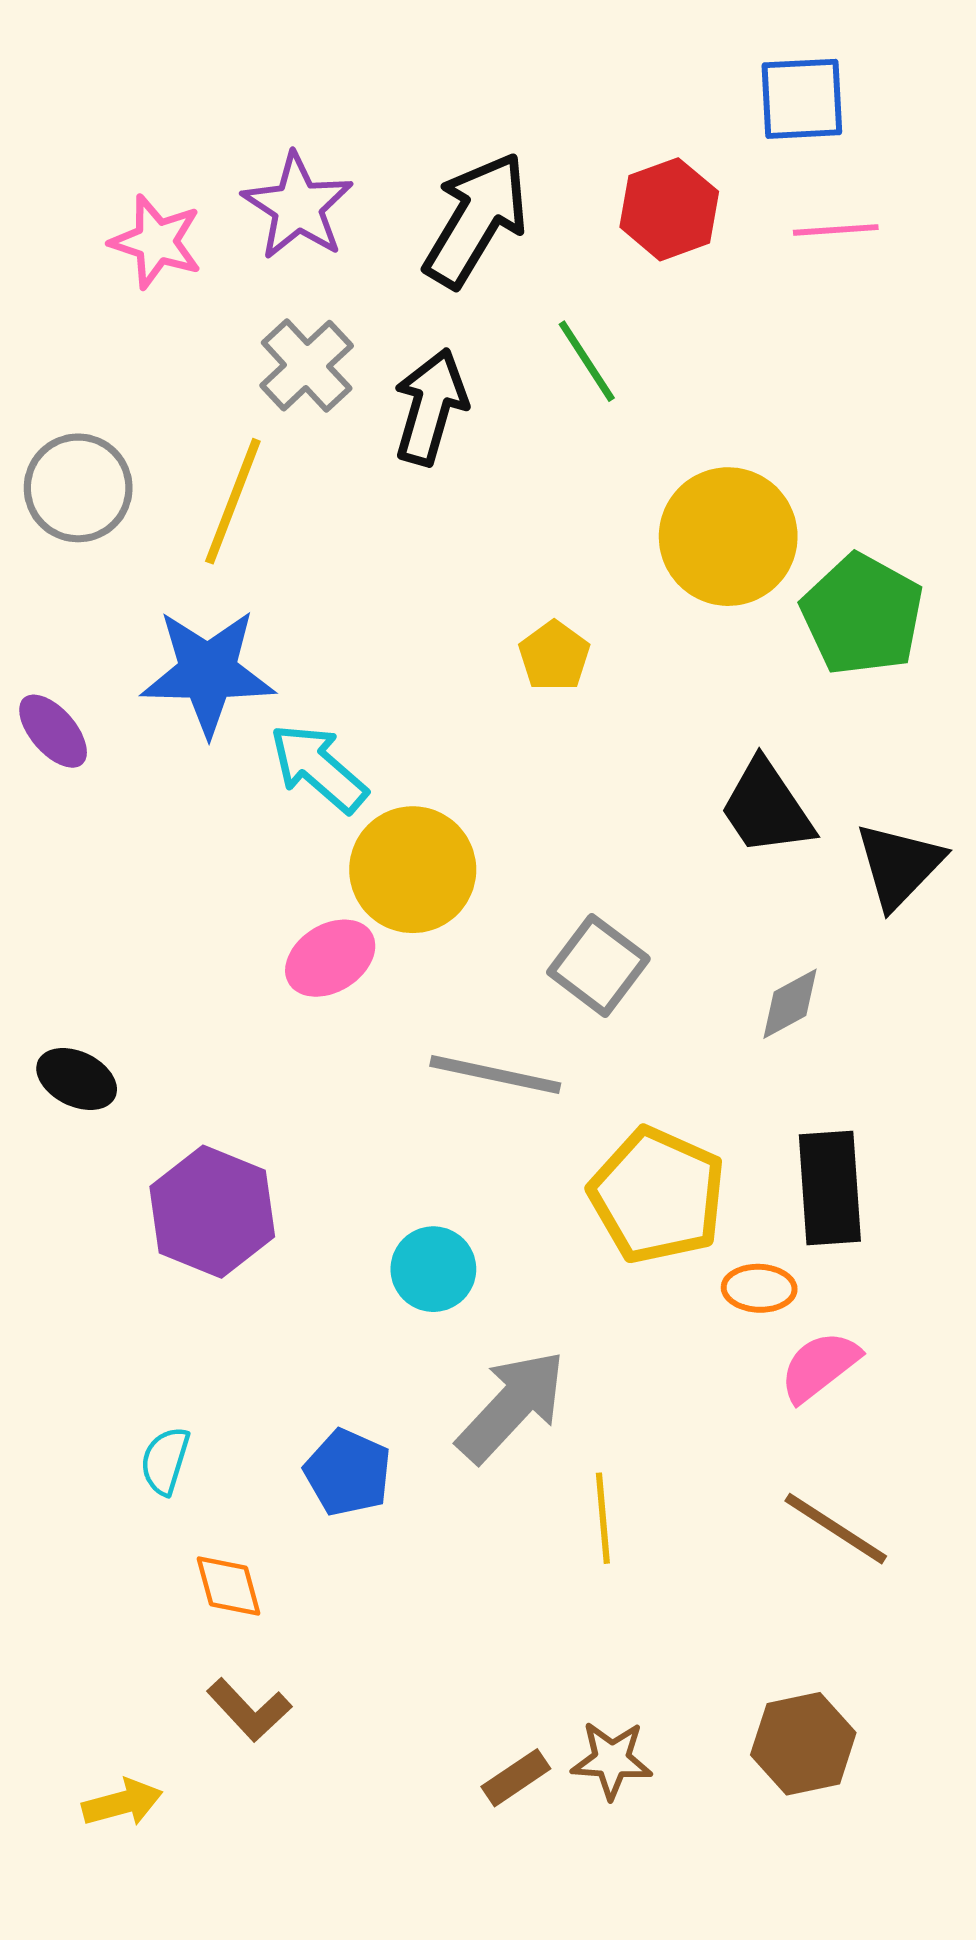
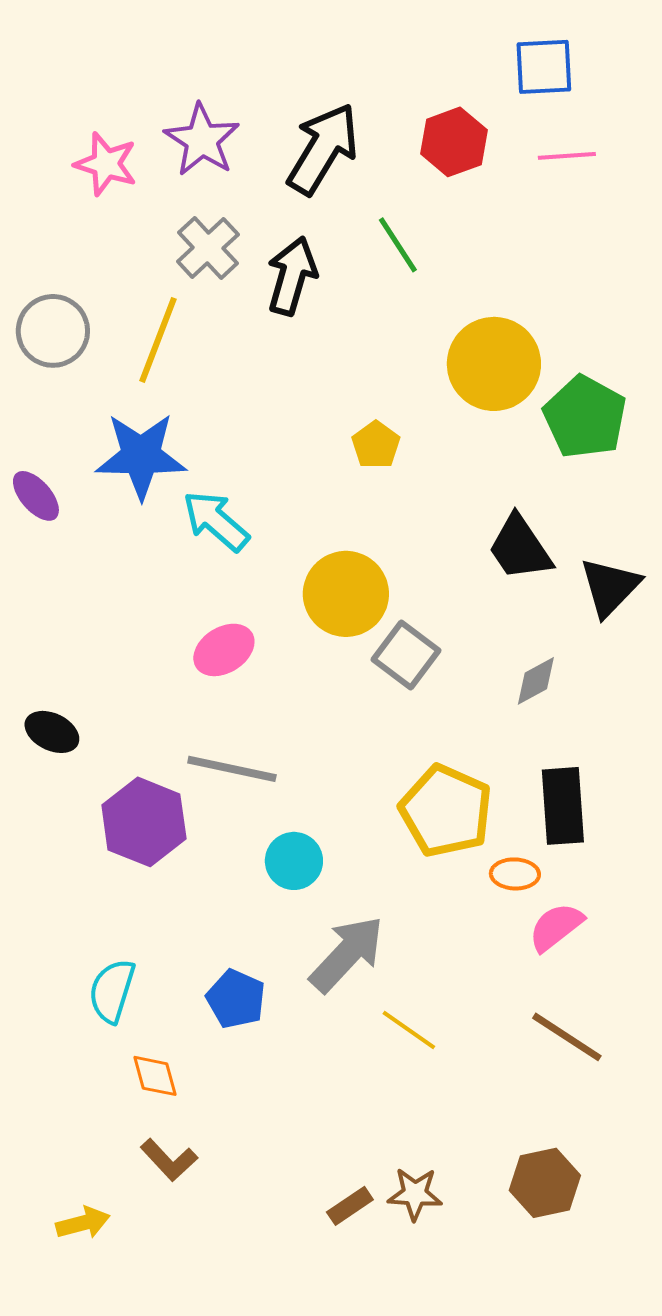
yellow circle: (413, 870) -> (346, 594), moved
gray line: (495, 1075) -> (232, 769), moved
cyan semicircle: (165, 1461) -> (112, 991), size x1.4
yellow line: (603, 1518) -> (409, 1030), turned -50

